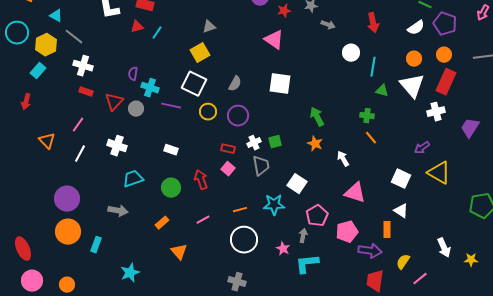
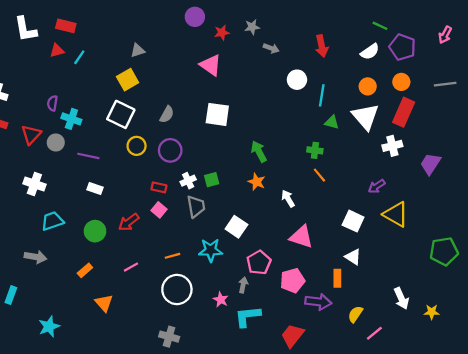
purple line: (171, 106) -> (88, 156), moved
red arrow: (201, 180) -> (129, 222), turned -108
red trapezoid: (375, 281) -> (292, 335), moved, turned 30

